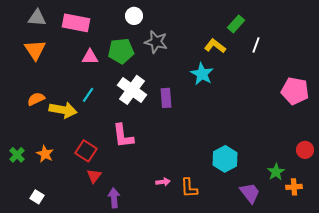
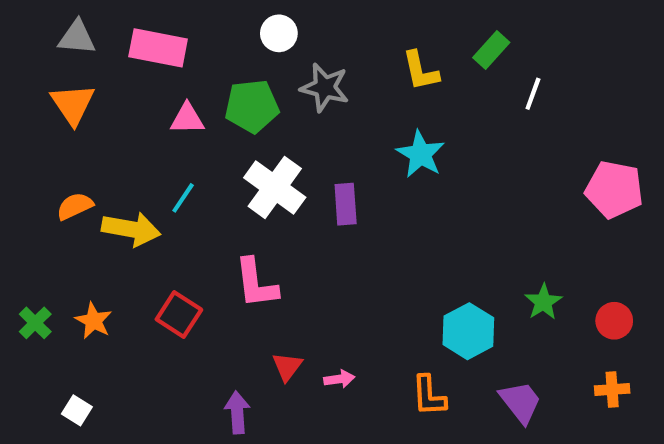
yellow L-shape: (215, 46) -> (421, 71), moved, turned -140
red circle: (305, 150) -> (614, 321), moved
green star: (276, 172) -> (543, 302), moved
red triangle: (94, 176) -> (287, 367), moved
orange L-shape: (189, 188) -> (429, 396), moved

